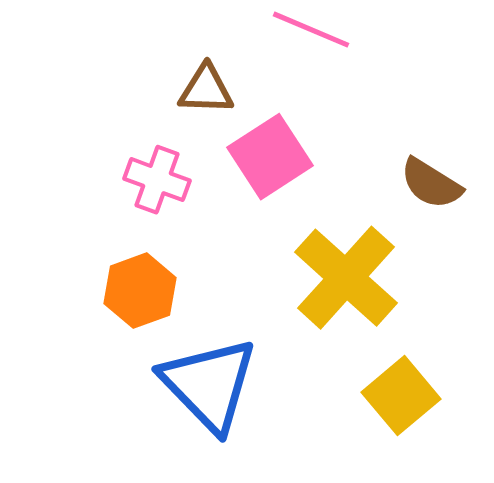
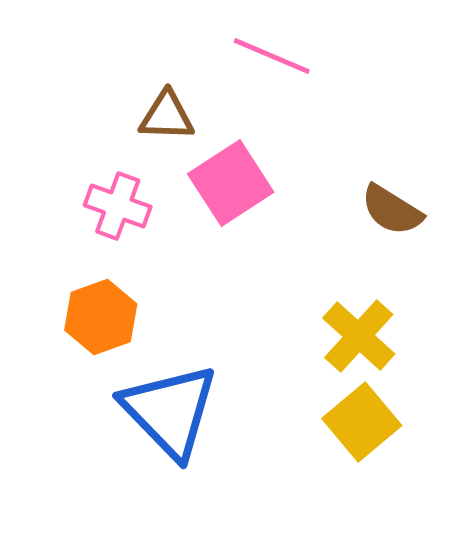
yellow cross: (346, 278) -> (359, 336), moved, size x0.7

